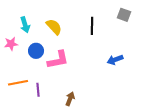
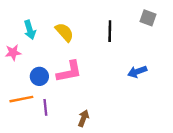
blue circle: (36, 51) -> (39, 76), moved

